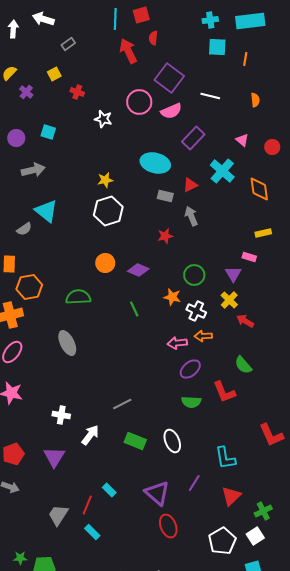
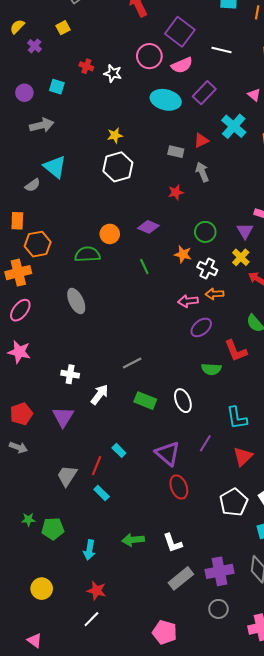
red cross: (77, 92) -> (86, 66), moved
cyan ellipse: (155, 163) -> (166, 100), moved
orange circle: (105, 263) -> (110, 234), moved
green semicircle: (191, 402) -> (211, 369), moved

